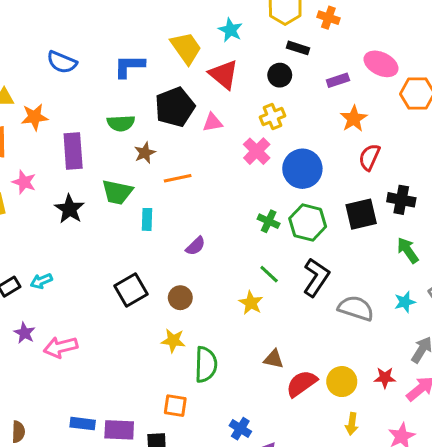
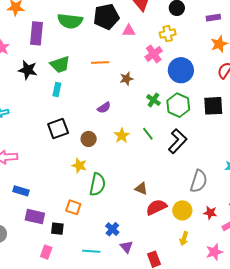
green semicircle: (121, 123) -> (70, 21), size x1.4
brown star: (145, 153) -> (126, 79), moved
green trapezoid: (117, 192) -> (60, 65), turned -40
black star: (70, 209) -> (28, 70), turned -30
cyan rectangle: (147, 219) -> (57, 89), moved
yellow star: (251, 303) -> (122, 136), moved
gray semicircle: (356, 308) -> (199, 181), moved, turned 80
blue rectangle: (83, 424) -> (21, 191), moved

